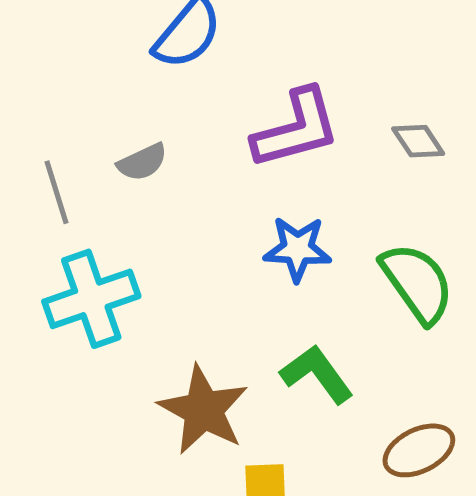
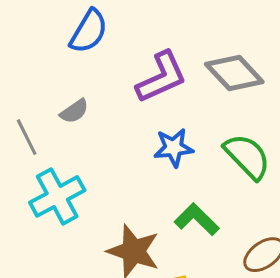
gray diamond: (418, 141) -> (234, 73), size x1.8

